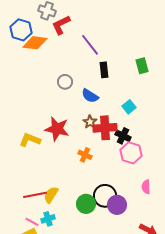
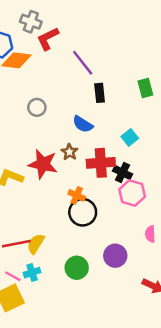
gray circle: (65, 82) -> (37, 107), moved
brown star: (90, 122) -> (69, 152), moved
black circle: (105, 196) -> (83, 212), moved
green circle: (86, 204) -> (77, 268), moved

